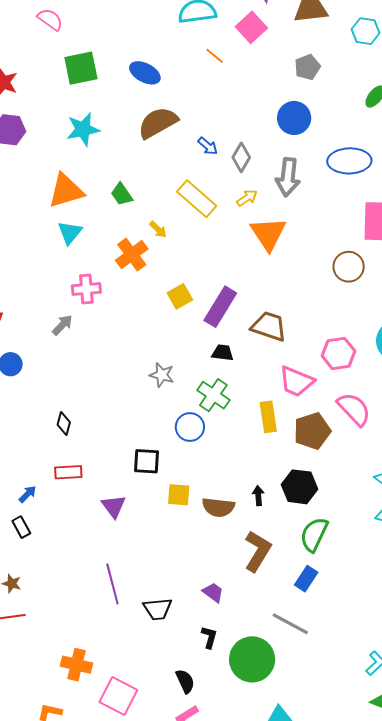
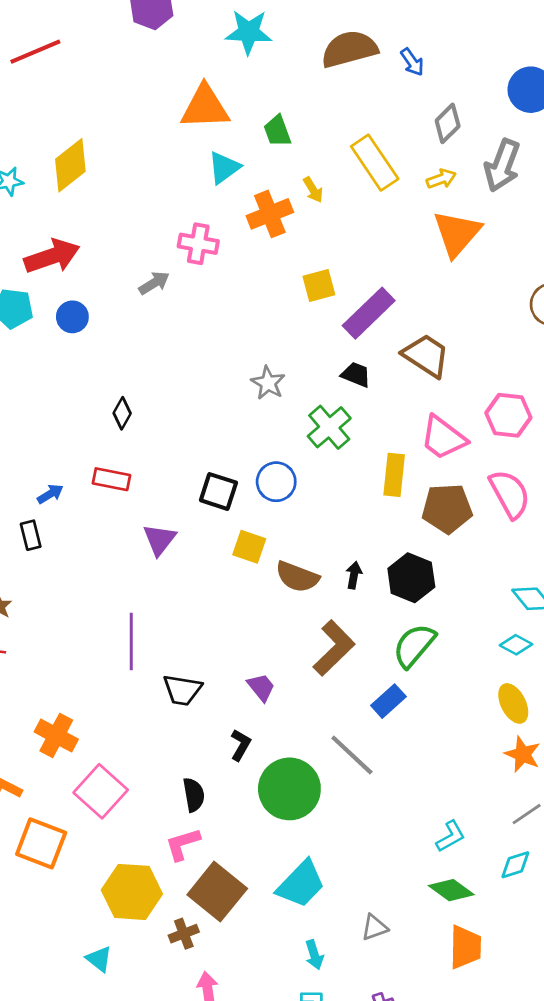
blue arrow: (208, 146) -> (412, 62), moved
cyan triangle: (70, 233) -> (224, 168), moved
blue circle: (190, 427) -> (276, 482), moved

